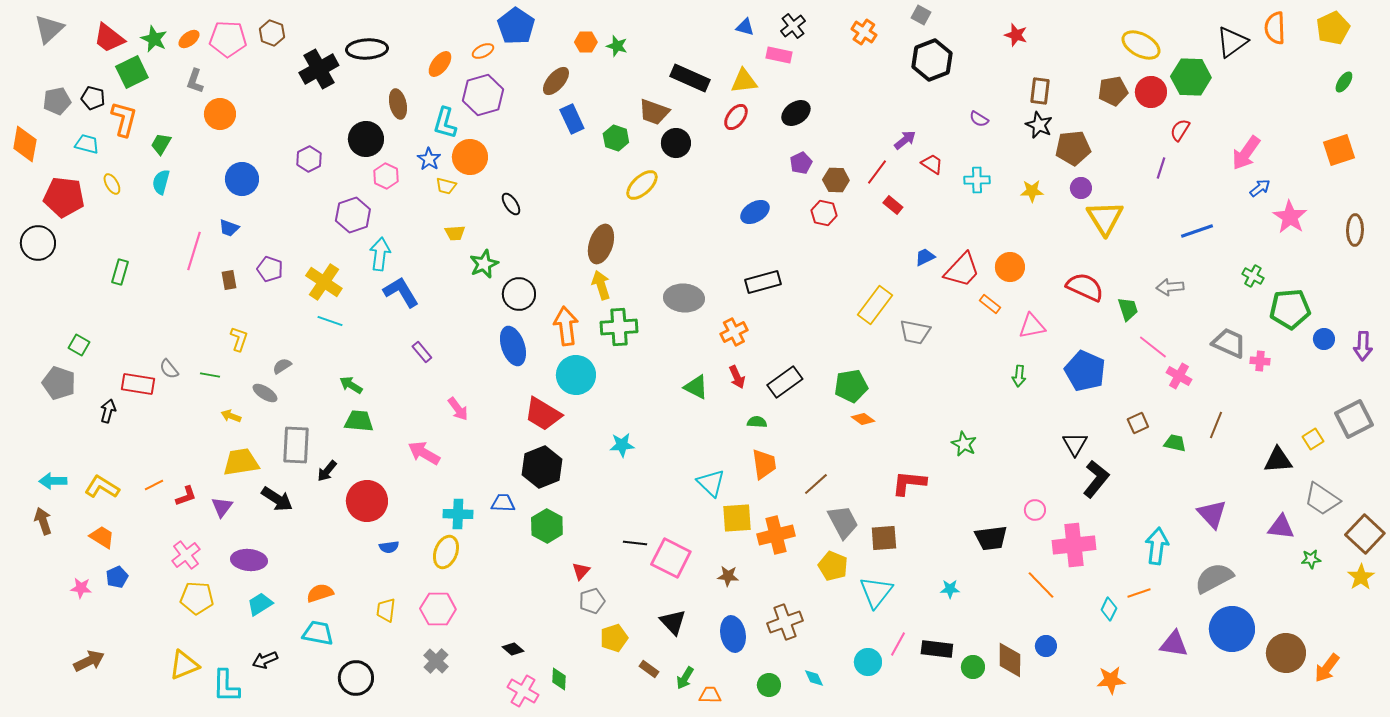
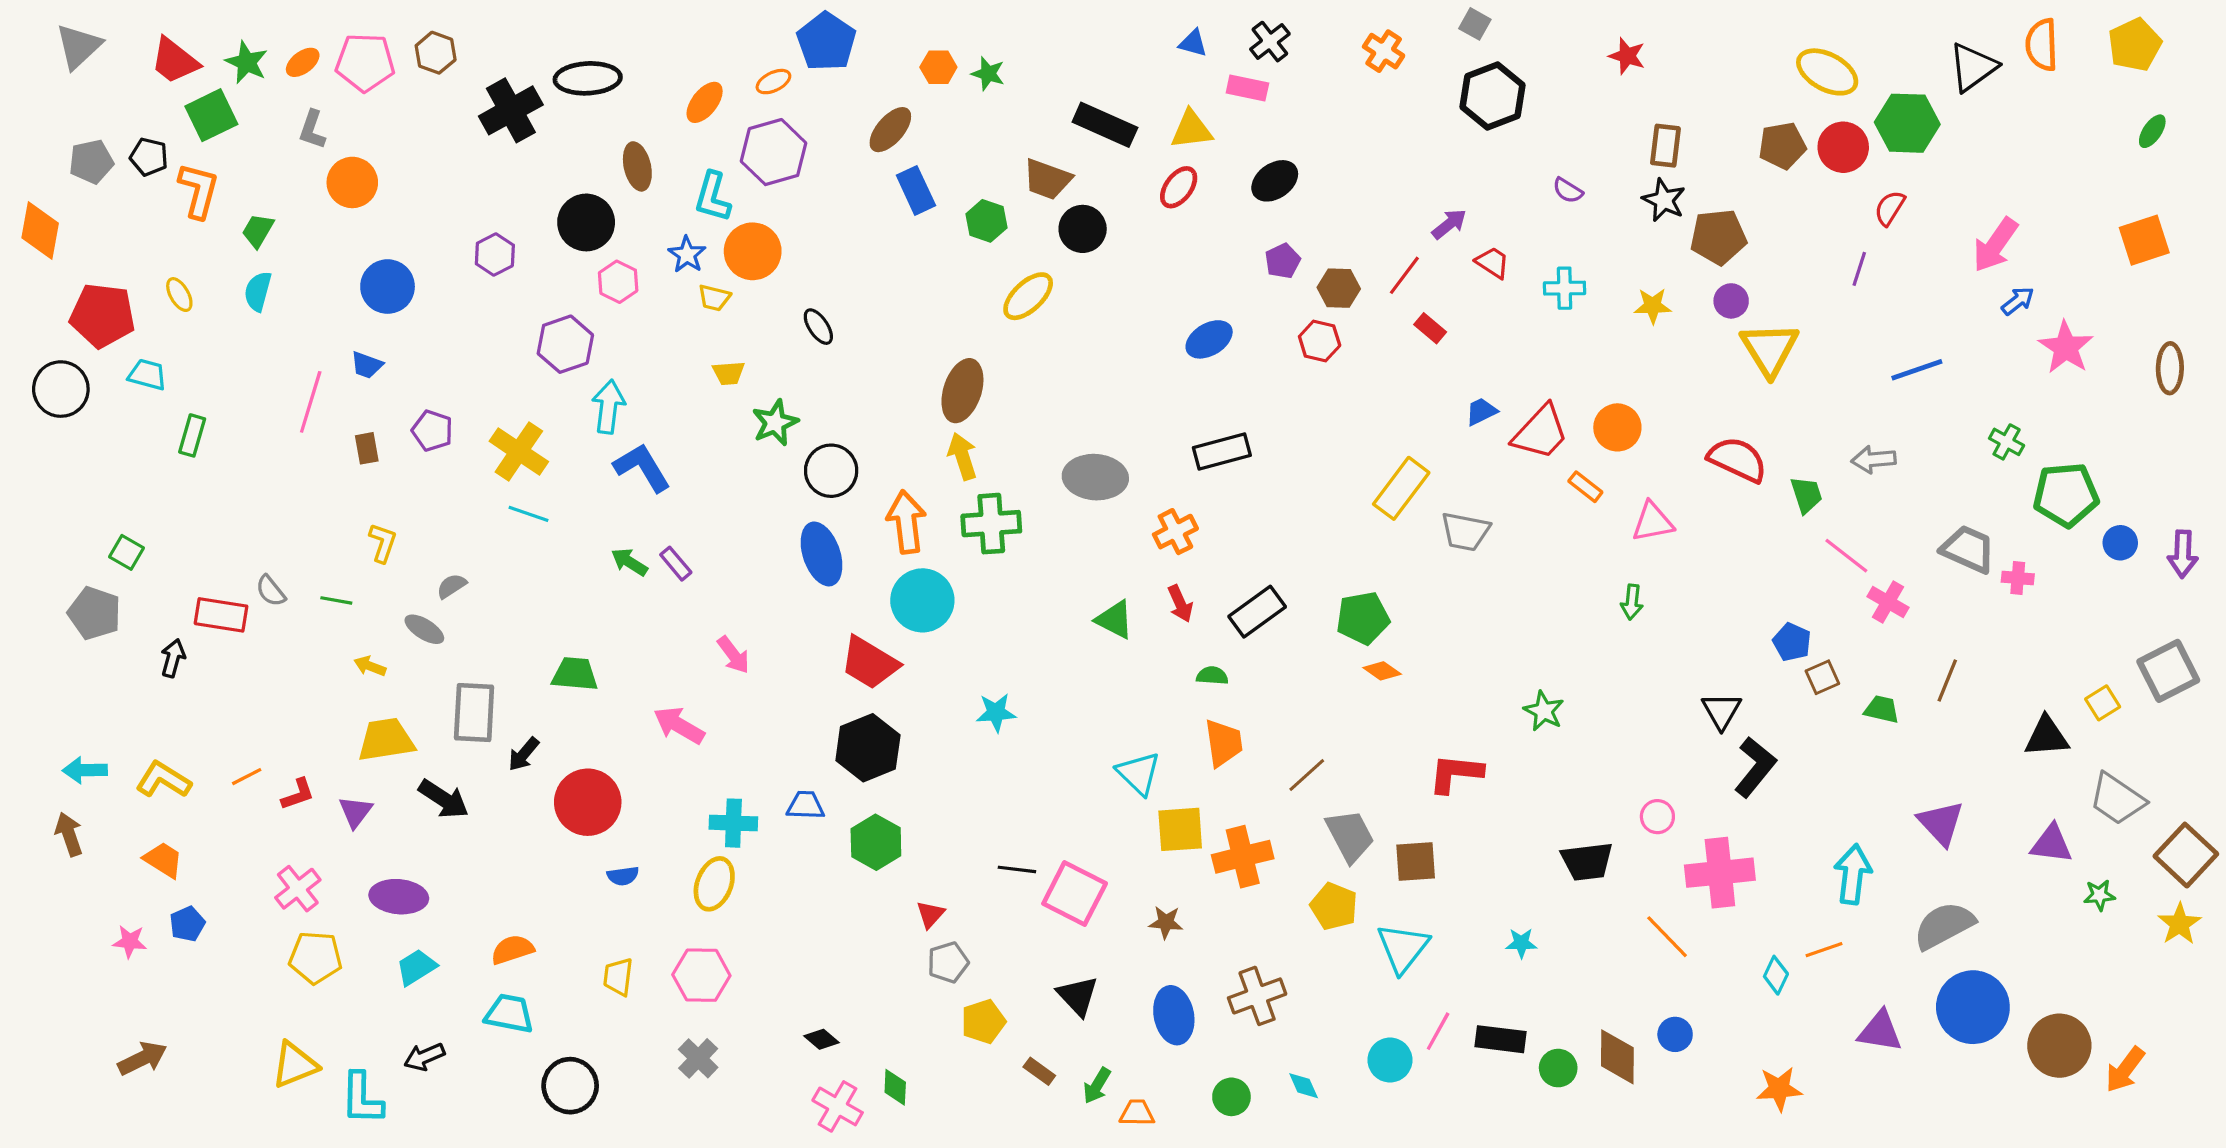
cyan trapezoid: (87, 144) -> (147, 375), moved
blue pentagon: (1085, 371) -> (1792, 642), moved, size x0.6
green arrow: (351, 385) -> (629, 562), moved

